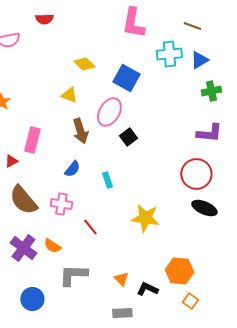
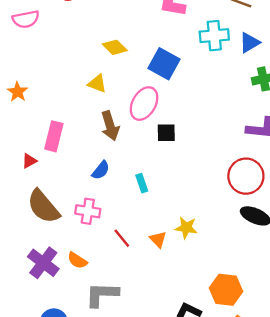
black square: (128, 137) -> (166, 133), turned 36
yellow star: (145, 218) -> (186, 228), size x0.7
orange triangle: (121, 279) -> (158, 239), moved

